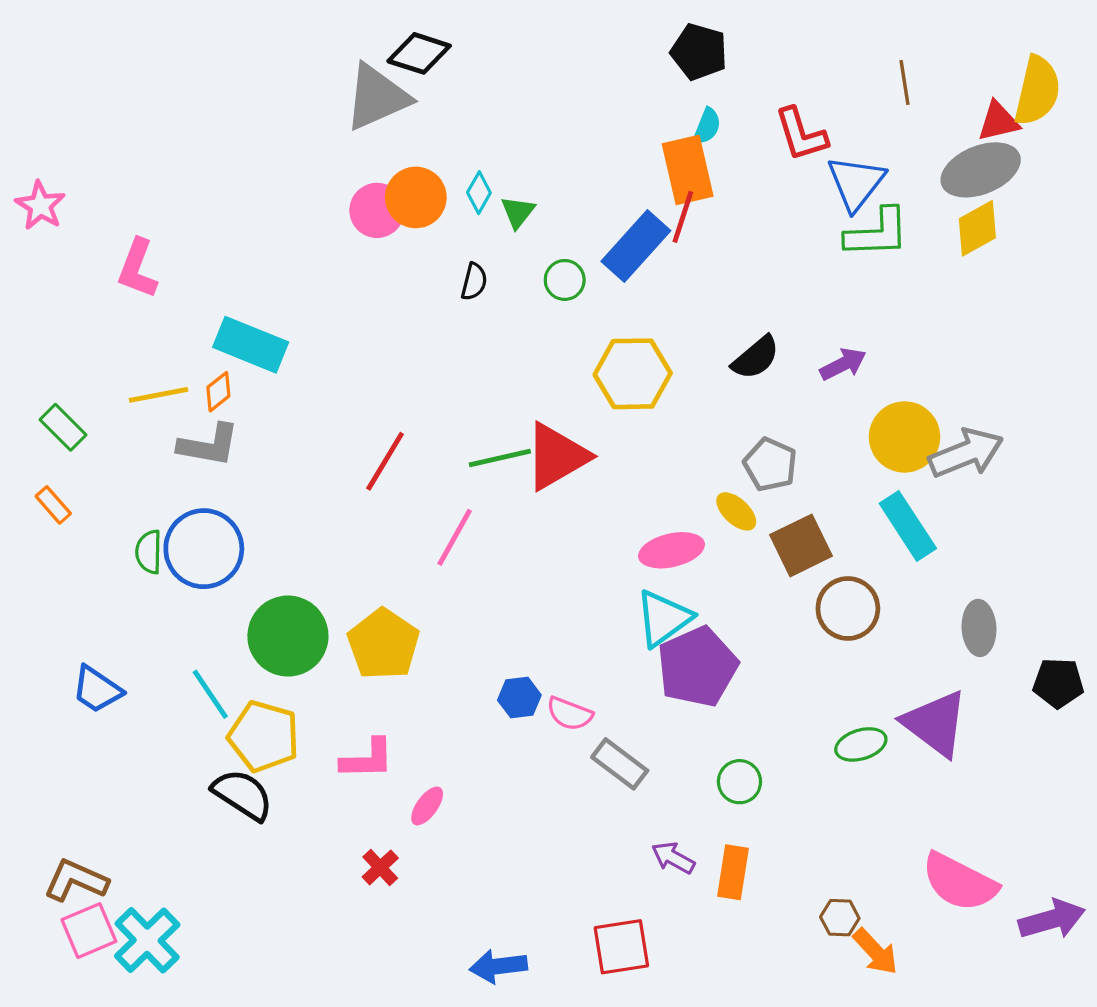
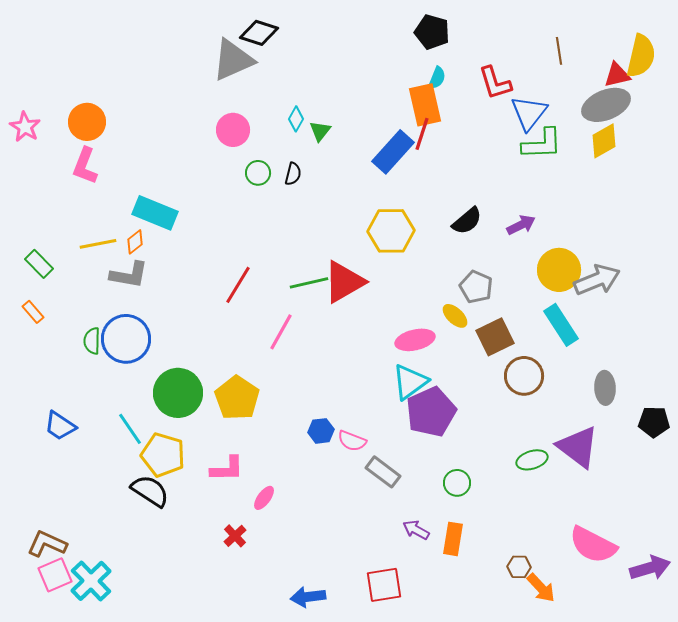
orange circle: (416, 197) -> (87, 122), moved
green circle: (565, 280) -> (258, 173), moved

